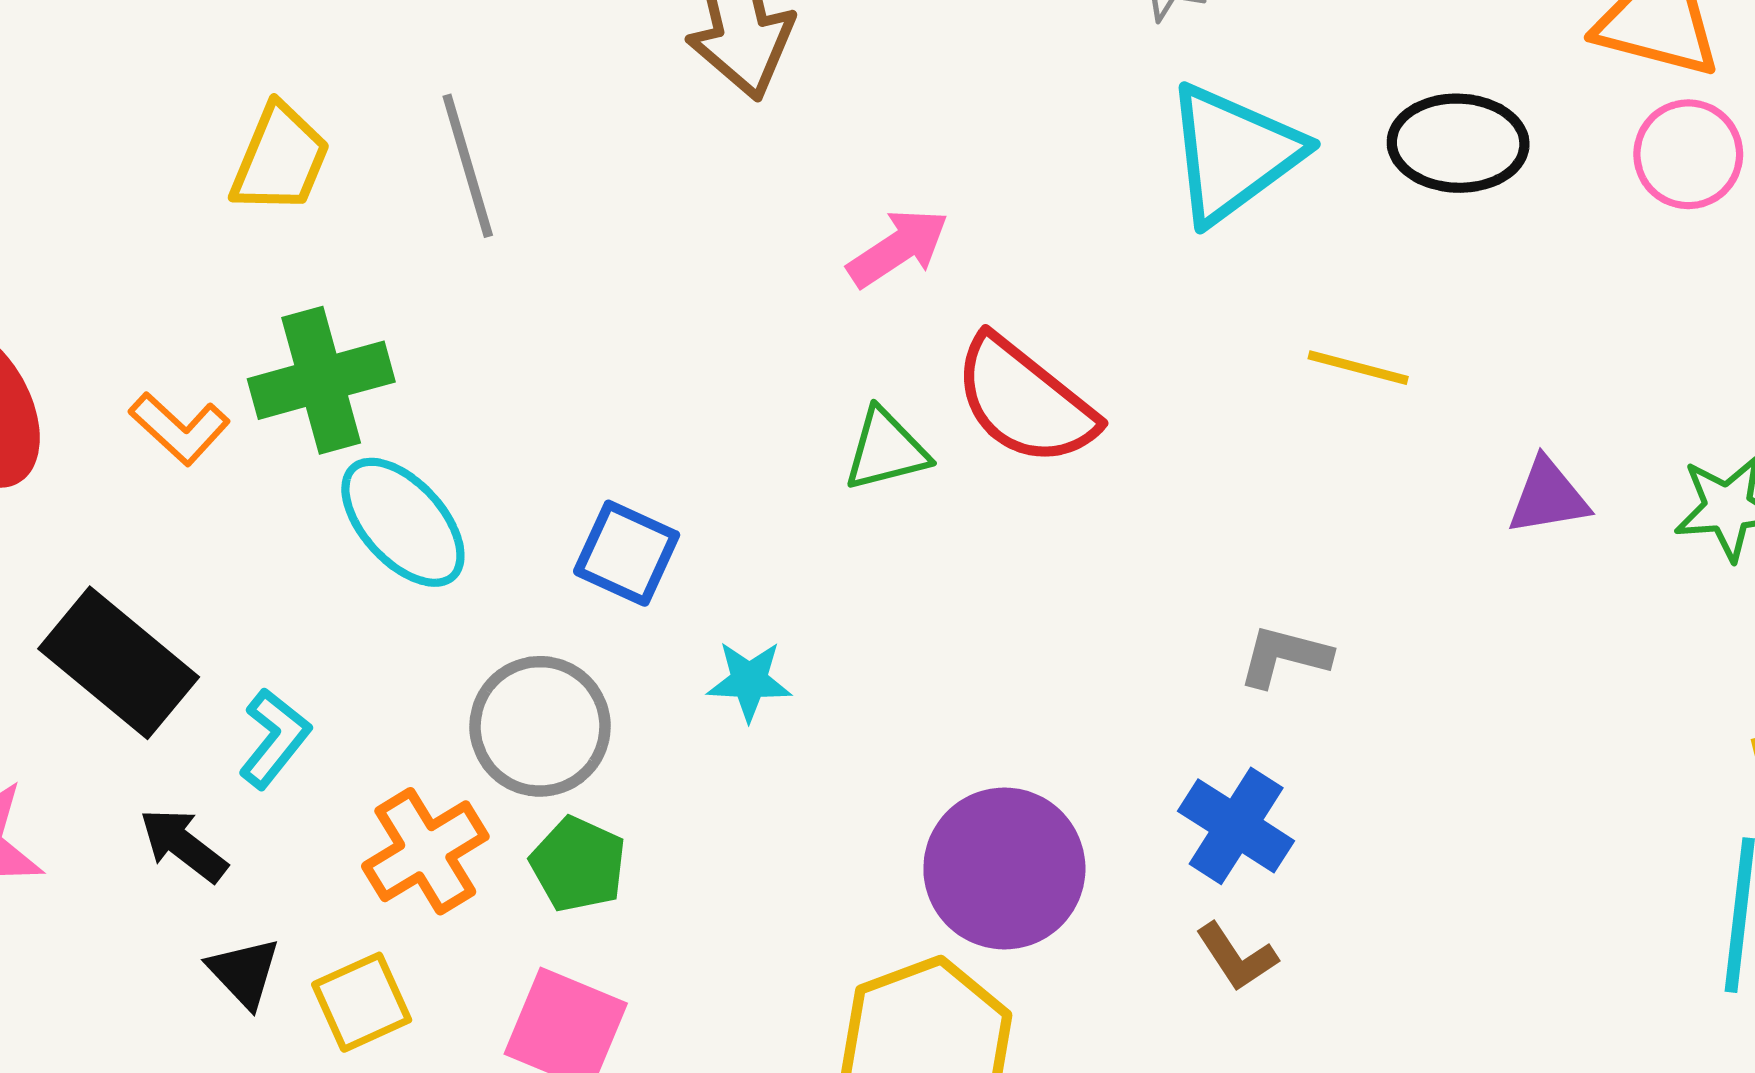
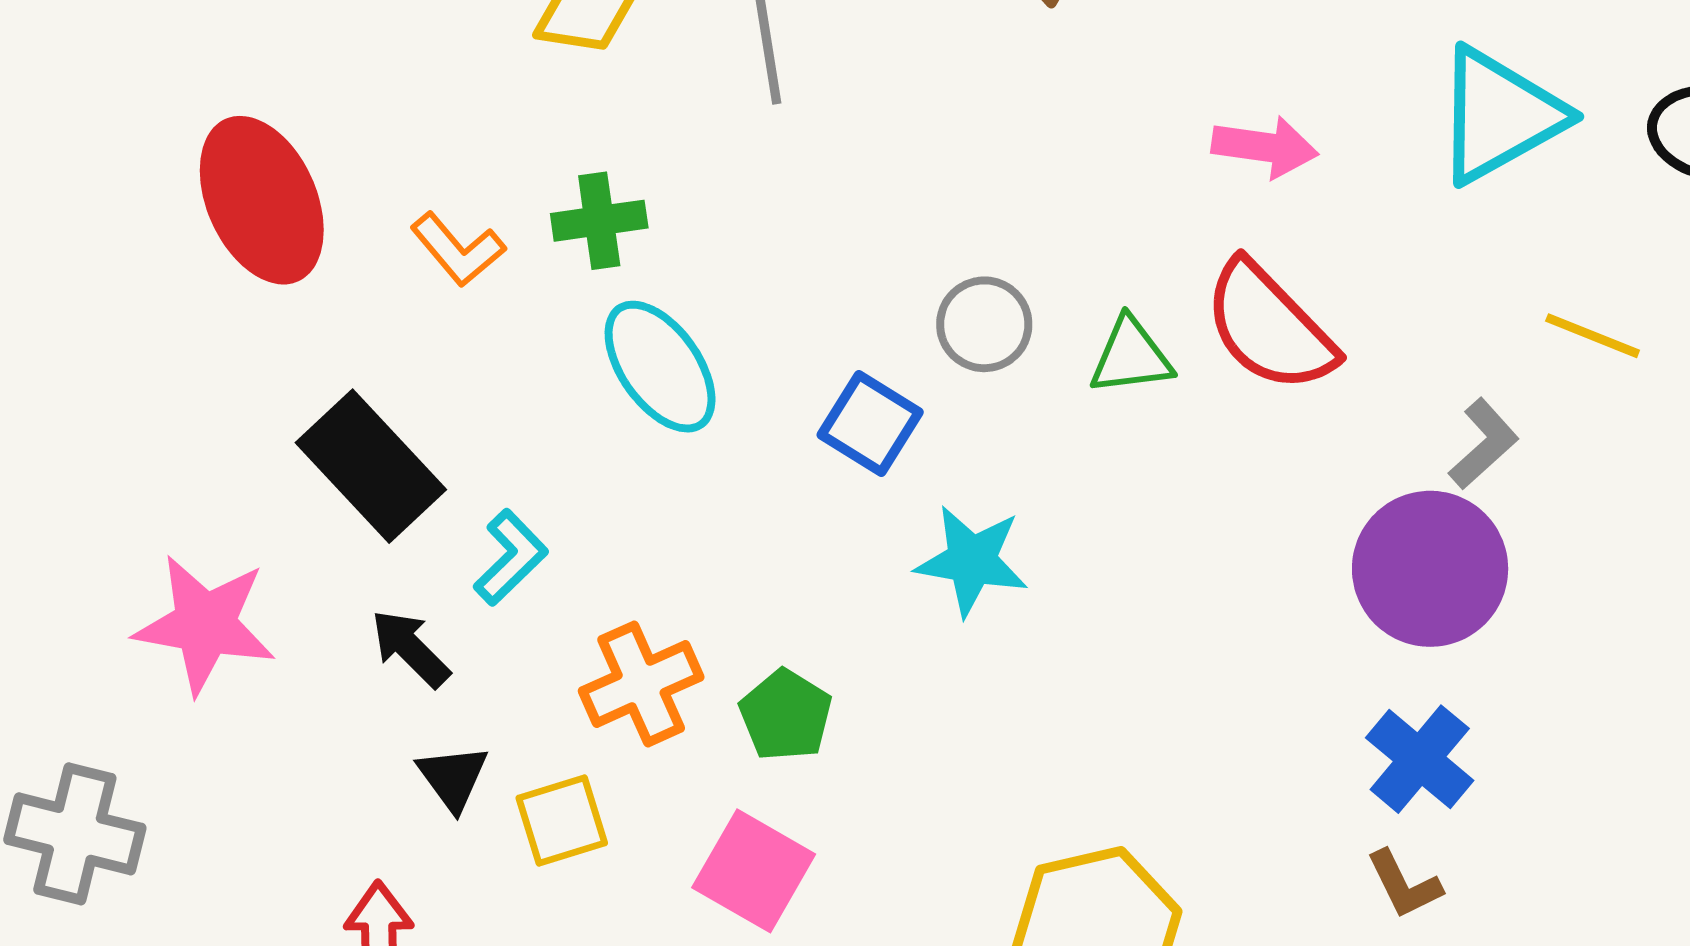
pink arrow: (898, 248) -> (1265, 147), moved, turned 34
green cross: (321, 380) -> (599, 221), size x0.7
gray L-shape: (1284, 656) -> (1484, 444), moved, turned 116
cyan star: (749, 681) -> (972, 561), size x1.4
gray circle: (540, 726) -> (984, 324), moved, size x0.7
purple circle: (1004, 868) -> (1430, 569), moved

